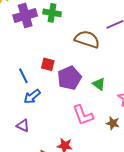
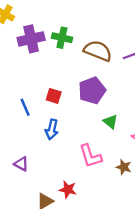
brown semicircle: (87, 39) -> (98, 51), moved
purple pentagon: (69, 78) -> (92, 90), moved
blue arrow: (32, 97) -> (52, 129), moved, turned -42

